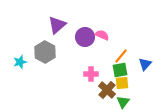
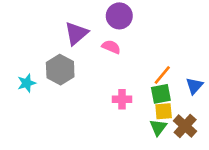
pink semicircle: (102, 35) -> (111, 47), moved
purple circle: (85, 37) -> (119, 16), moved
brown cross: (107, 90) -> (185, 126), moved
green triangle: (123, 102) -> (158, 127), moved

